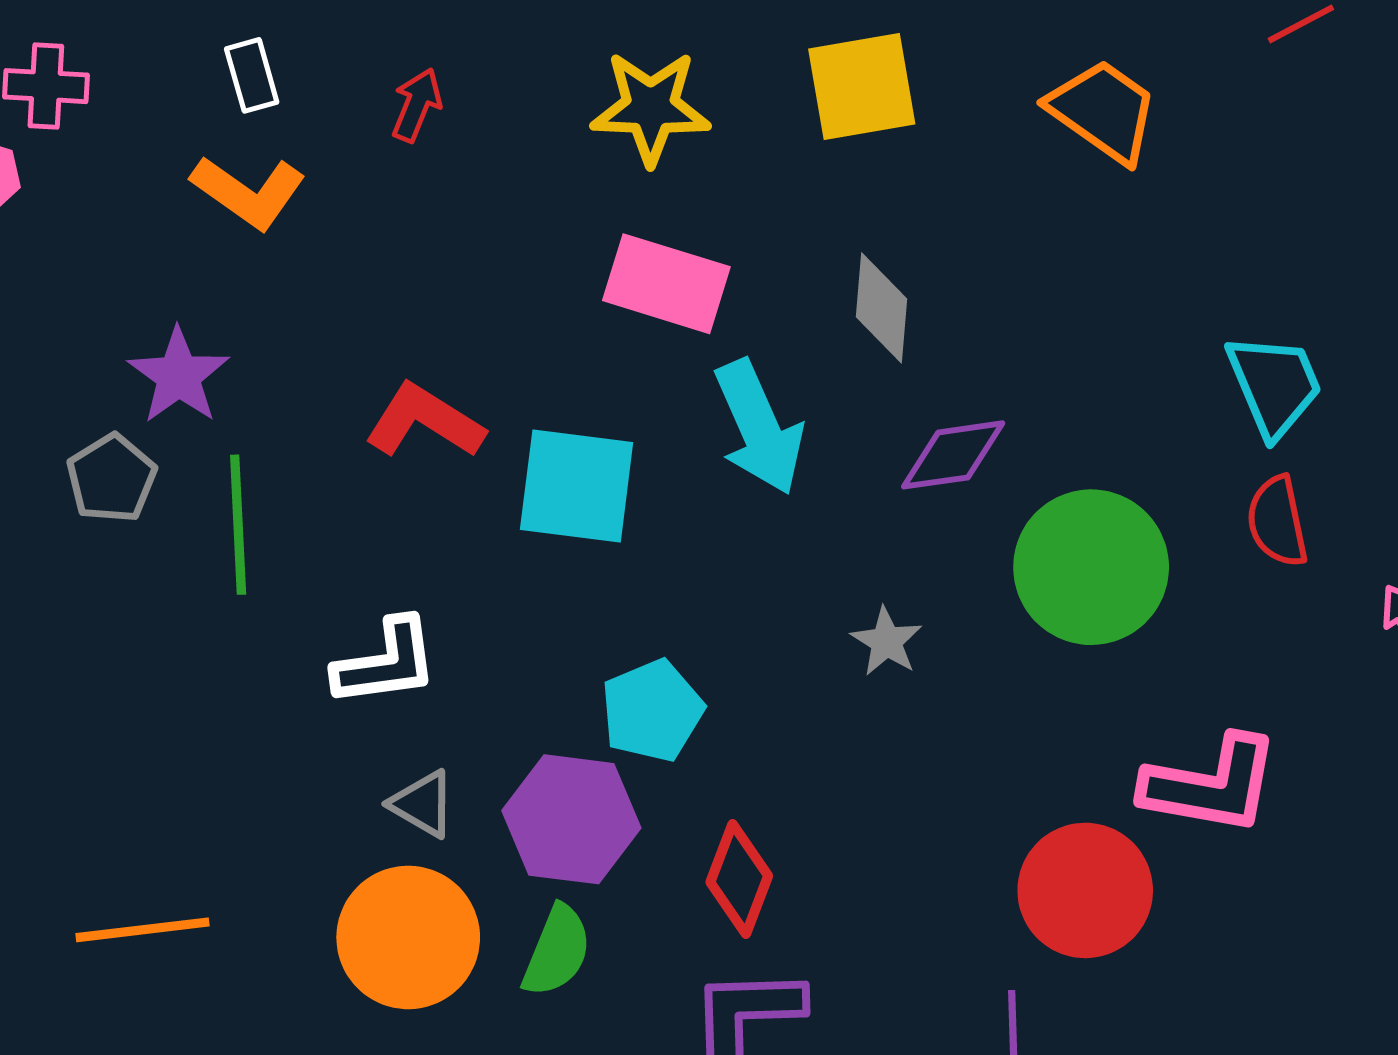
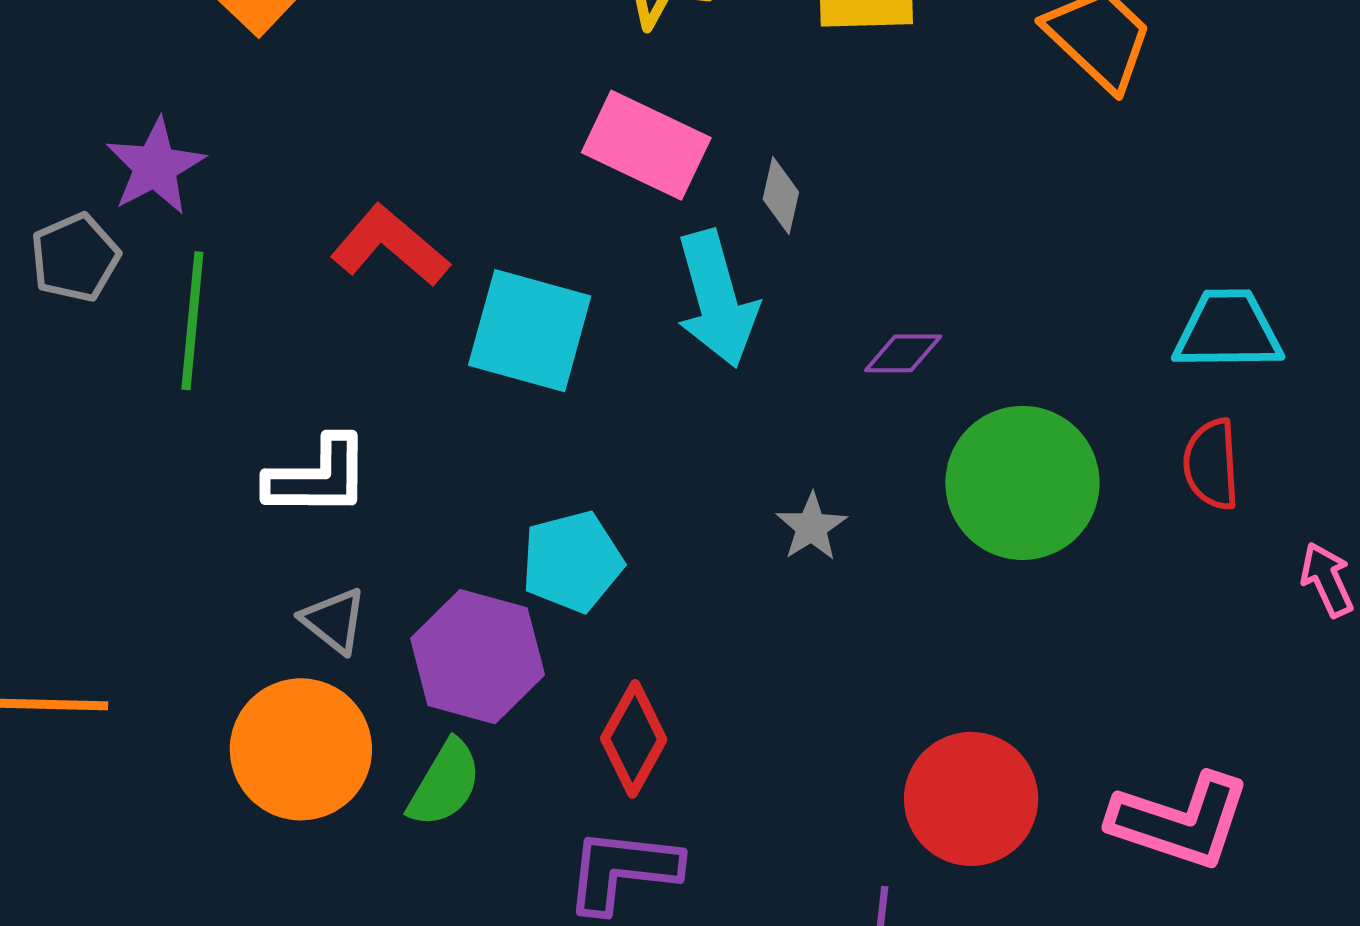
gray diamond: (882, 308) -> (781, 196), moved, size x0.7
cyan trapezoid: (1274, 385) -> (1228, 330), turned -76
purple diamond: (953, 455) -> (903, 353), size x0.7
pink L-shape: (1211, 785) -> (1180, 821), moved

